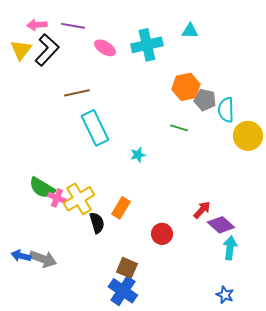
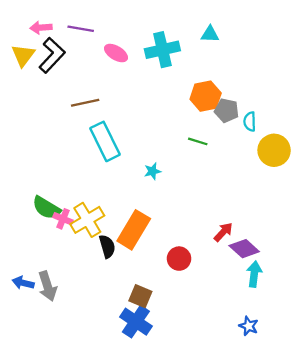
cyan semicircle: (226, 110) -> (250, 122), size x0.7
orange rectangle: (121, 208) -> (134, 230), size x1.6
gray arrow: (43, 259) -> (48, 286), turned 52

